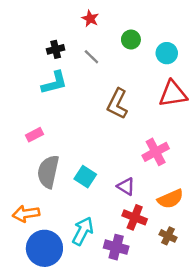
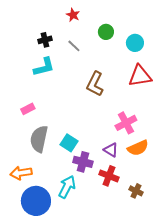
purple triangle: (126, 187) -> (111, 150), moved
orange semicircle: (170, 199) -> (138, 148), moved
purple cross: (116, 247) -> (83, 162), moved

